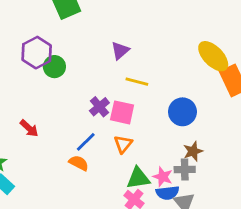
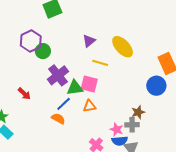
yellow ellipse: (213, 56) -> (123, 47), moved
purple cross: (99, 107) -> (58, 75), moved, size x1.5
blue circle: (182, 112) -> (156, 86), moved
orange triangle: (123, 144) -> (89, 106), turned 40
green triangle: (138, 178) -> (75, 88), moved

